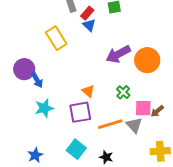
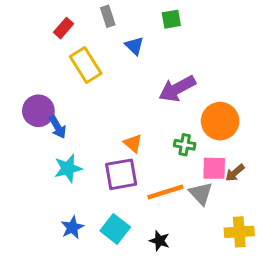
red rectangle: (87, 13) -> (64, 28), moved
orange circle: (147, 60) -> (220, 121), moved
green cross: (123, 92) -> (185, 145), turned -32
blue star: (35, 155) -> (72, 227), moved

